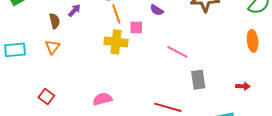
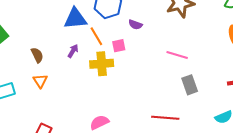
purple arrow: (74, 10) -> (73, 51), moved
pink line: (177, 52) -> (177, 55), moved

